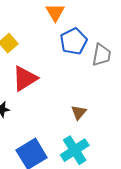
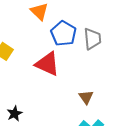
red triangle: (25, 78) -> (47, 64), moved, turned -48

